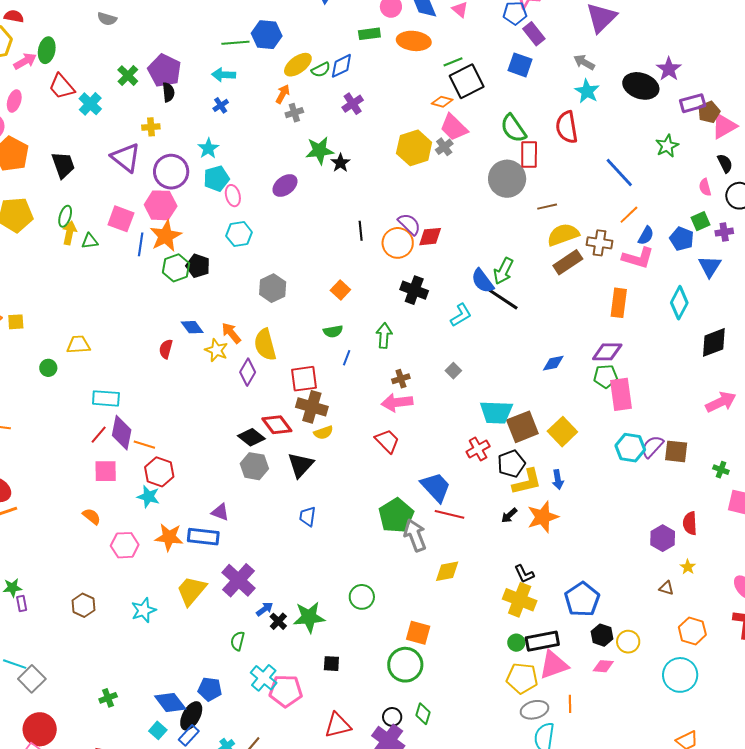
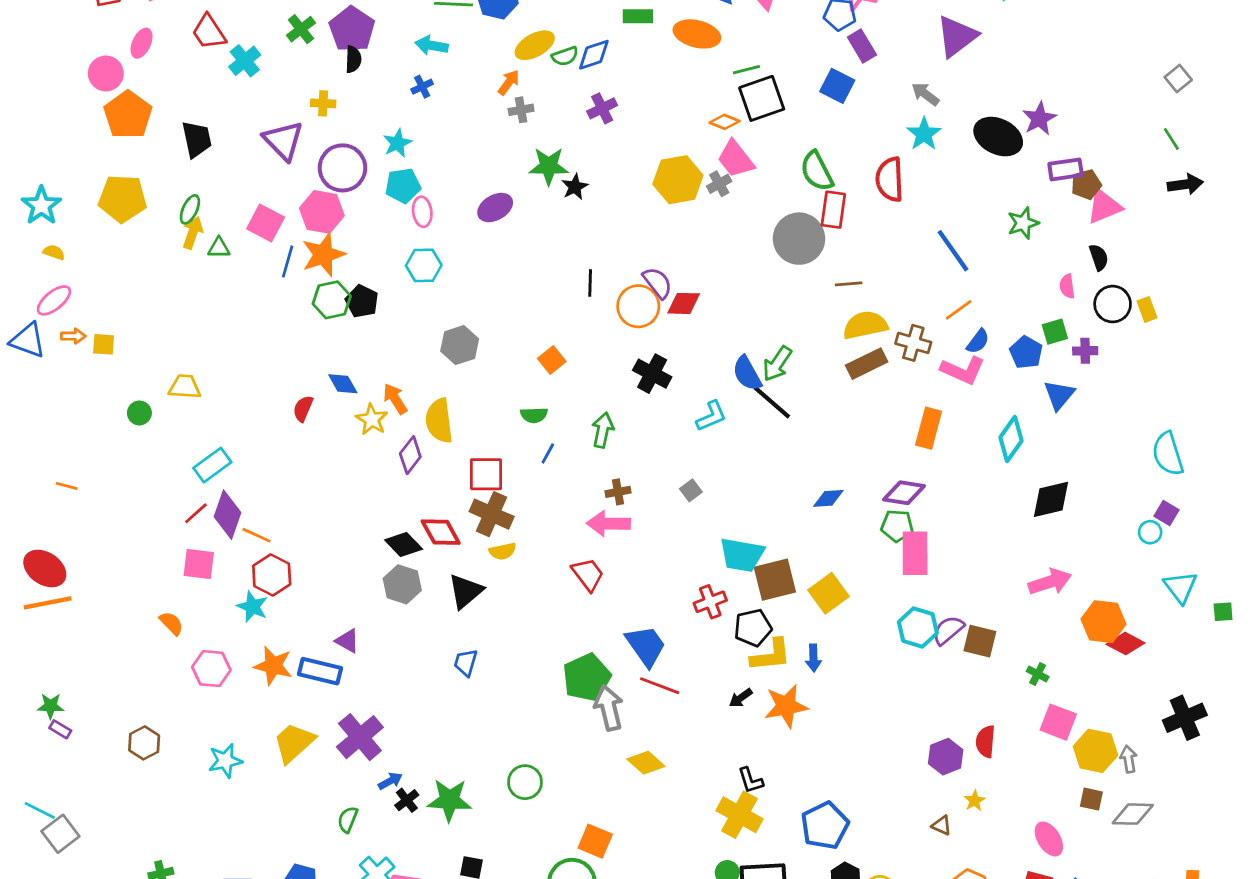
cyan rectangle: (106, 398) -> (212, 465), turned -48
yellow diamond: (447, 571) -> (646, 763), turned 44
purple rectangle: (22, 604) -> (60, 729), turned -56

